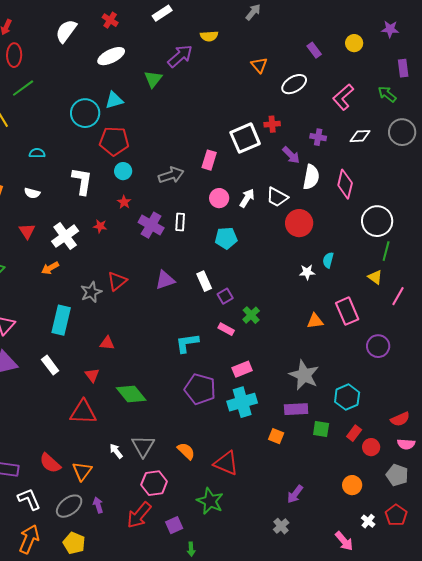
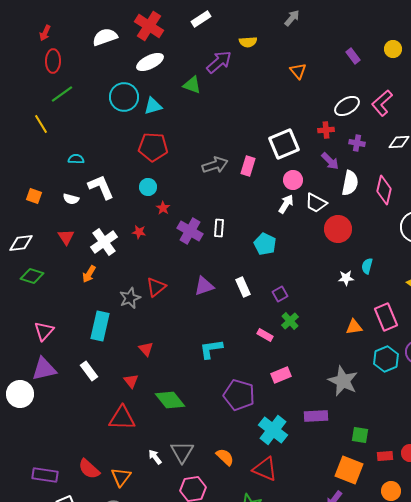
red cross: (110, 20) -> (149, 26), size x1.8
white semicircle: (66, 31) -> (105, 37), turned 35
green triangle: (153, 79) -> (192, 85), turned -48
white ellipse: (294, 84) -> (347, 106), moved
cyan circle: (85, 113) -> (124, 97), moved
red cross: (272, 124) -> (326, 130), moved
cyan circle: (123, 171) -> (148, 187), moved
gray arrow: (171, 175) -> (215, 165), moved
white L-shape: (82, 181) -> (101, 187), moved, turned -32
pink circle: (219, 198) -> (293, 180), moved
cyan pentagon: (226, 238) -> (265, 244), turned 30
orange arrow: (50, 268) -> (89, 274), turned -30
purple square: (225, 296) -> (280, 294), moved
red triangle: (107, 343) -> (146, 349), turned 42
cyan L-shape: (187, 343) -> (211, 349), moved
cyan hexagon: (347, 397) -> (386, 359), moved
cyan cross: (242, 402) -> (273, 430), moved, turned -36
purple rectangle: (296, 409) -> (316, 416), moved
red rectangle: (354, 433) -> (385, 456), moved, turned 49
orange square: (276, 436) -> (349, 470), moved, size x1.8

